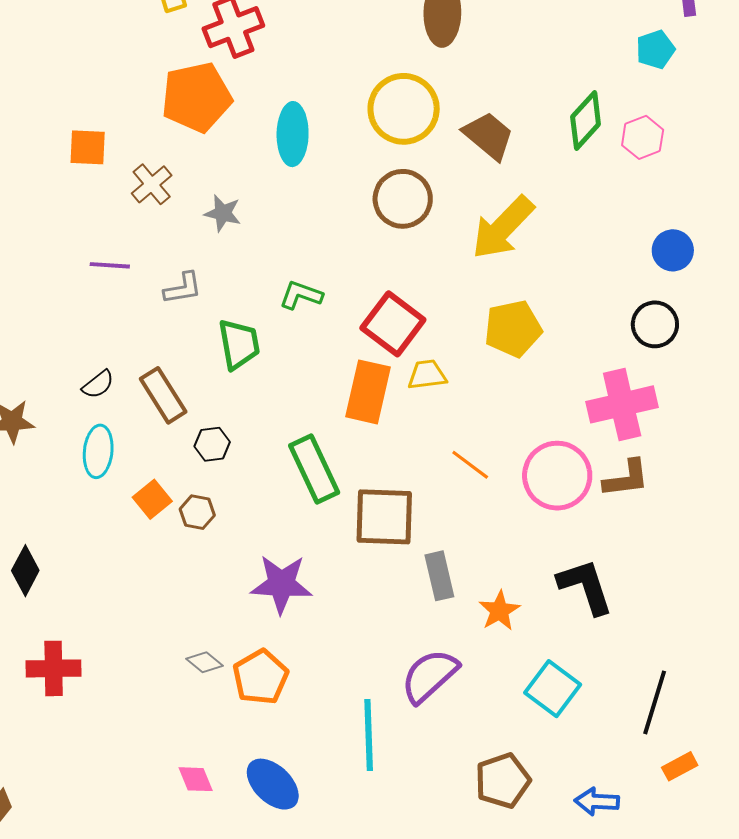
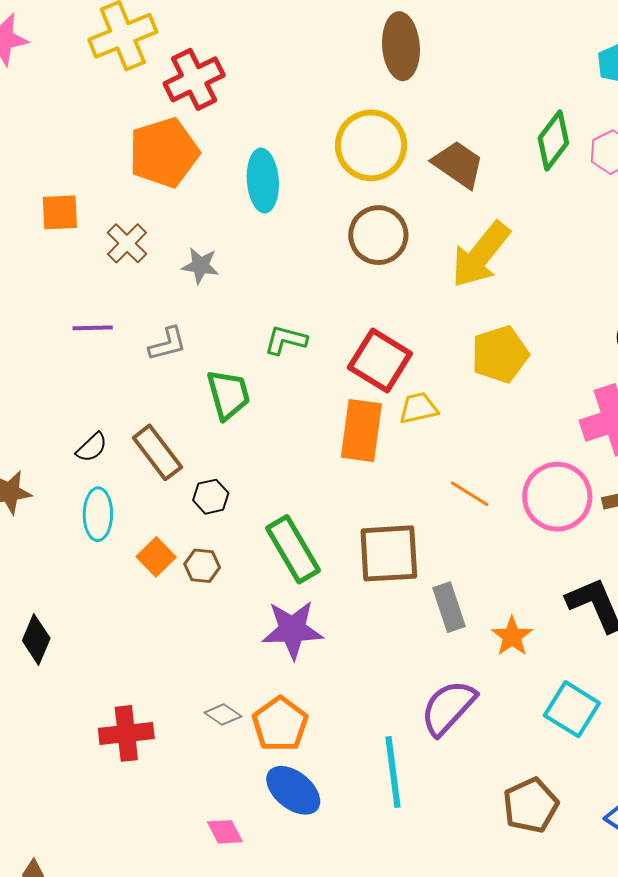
green rectangle: (314, 469) -> (293, 549), moved
red cross: (54, 668) -> (126, 733), moved
blue ellipse: (273, 784) -> (293, 790), moved

